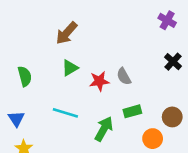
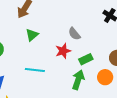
red star: (99, 81) -> (63, 51), moved
green arrow: (104, 129) -> (78, 80), moved

